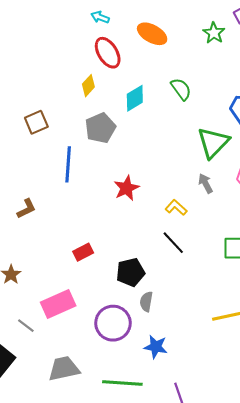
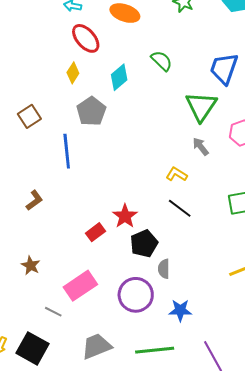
red star: (127, 188) -> (125, 216), moved

